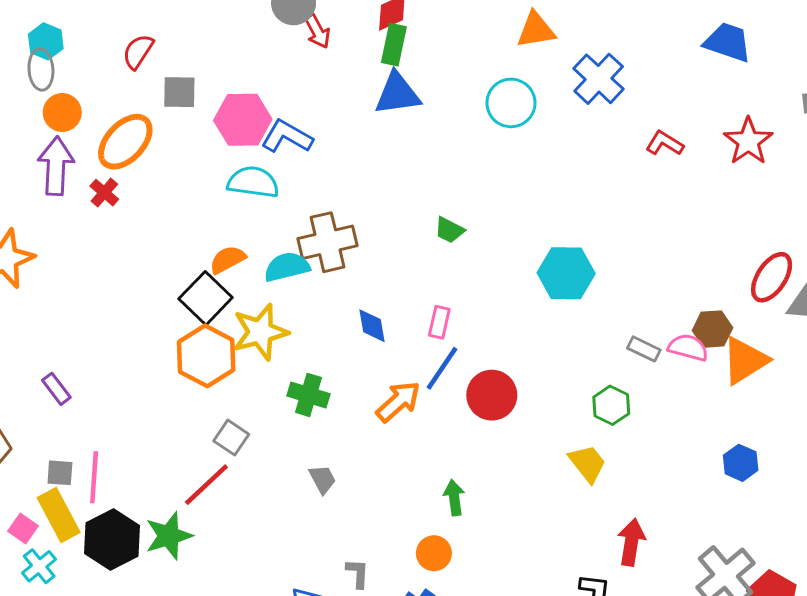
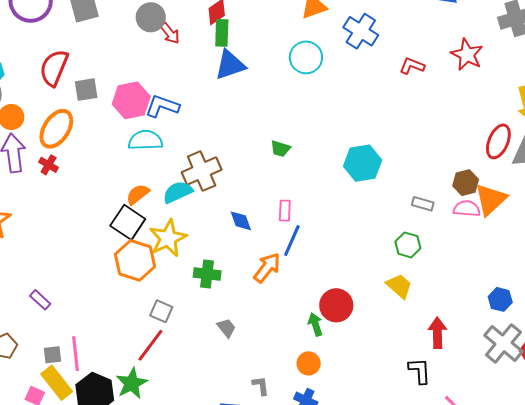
red semicircle: (138, 51) -> (54, 68), size x1.5
pink semicircle: (688, 348) -> (467, 209), moved
red circle: (492, 395) -> (336, 305), moved
blue hexagon: (741, 463) -> (500, 299), moved

